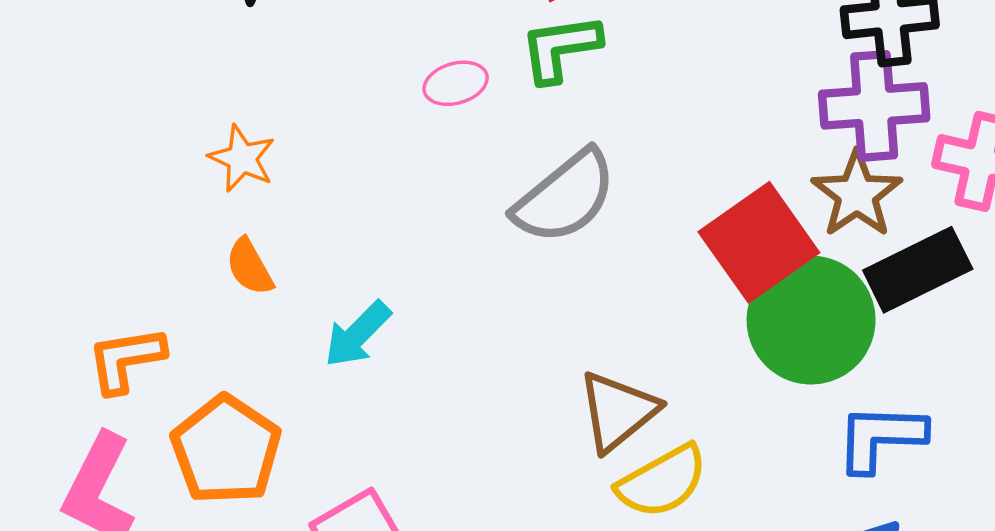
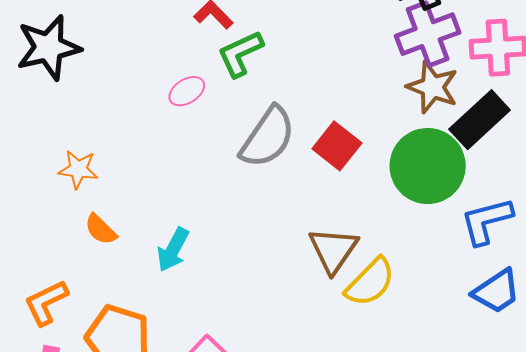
red square: (759, 242) -> (337, 146), moved, size x0.7

